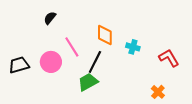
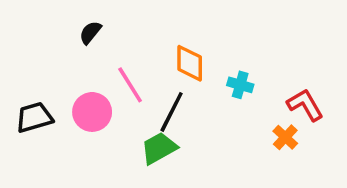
orange cross: (158, 92) -> (285, 137), moved

